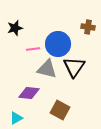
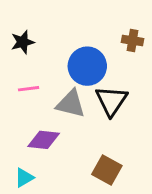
pink line: (33, 49) -> (29, 89), moved
brown square: (60, 110) -> (107, 170), moved

